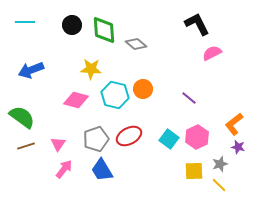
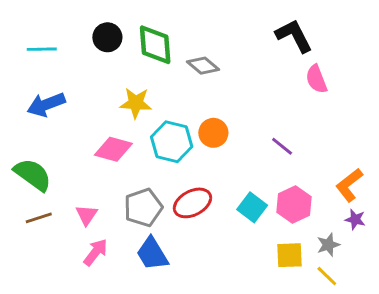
cyan line: (25, 22) -> (42, 49), moved
pink semicircle: (212, 53) -> (316, 79), turned -84

